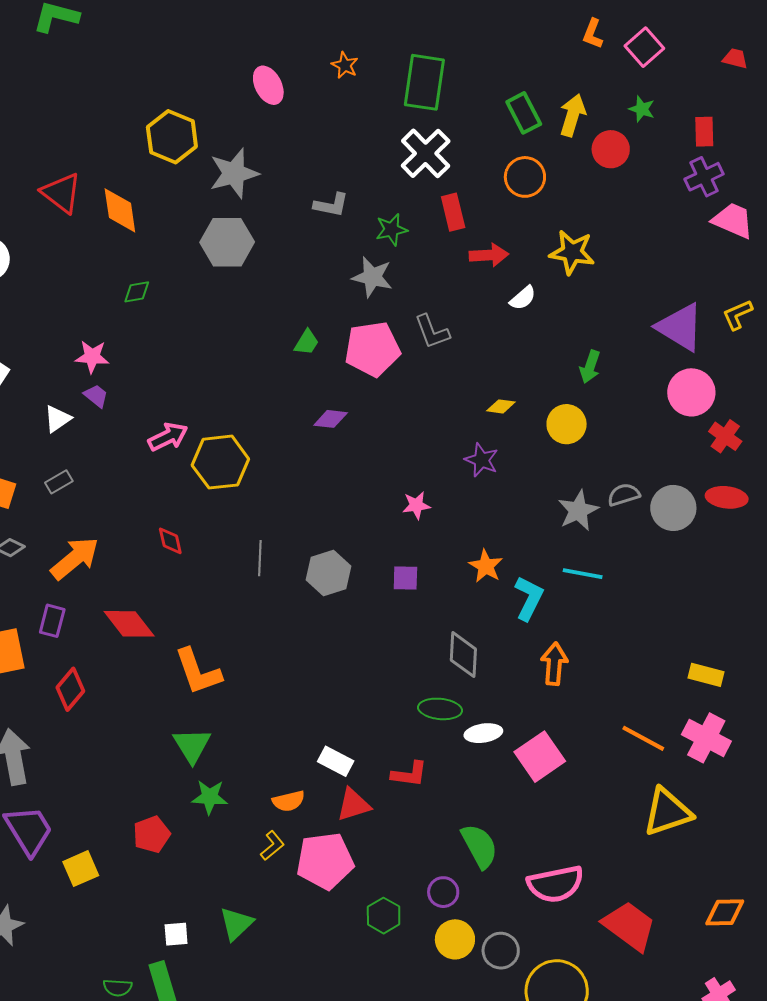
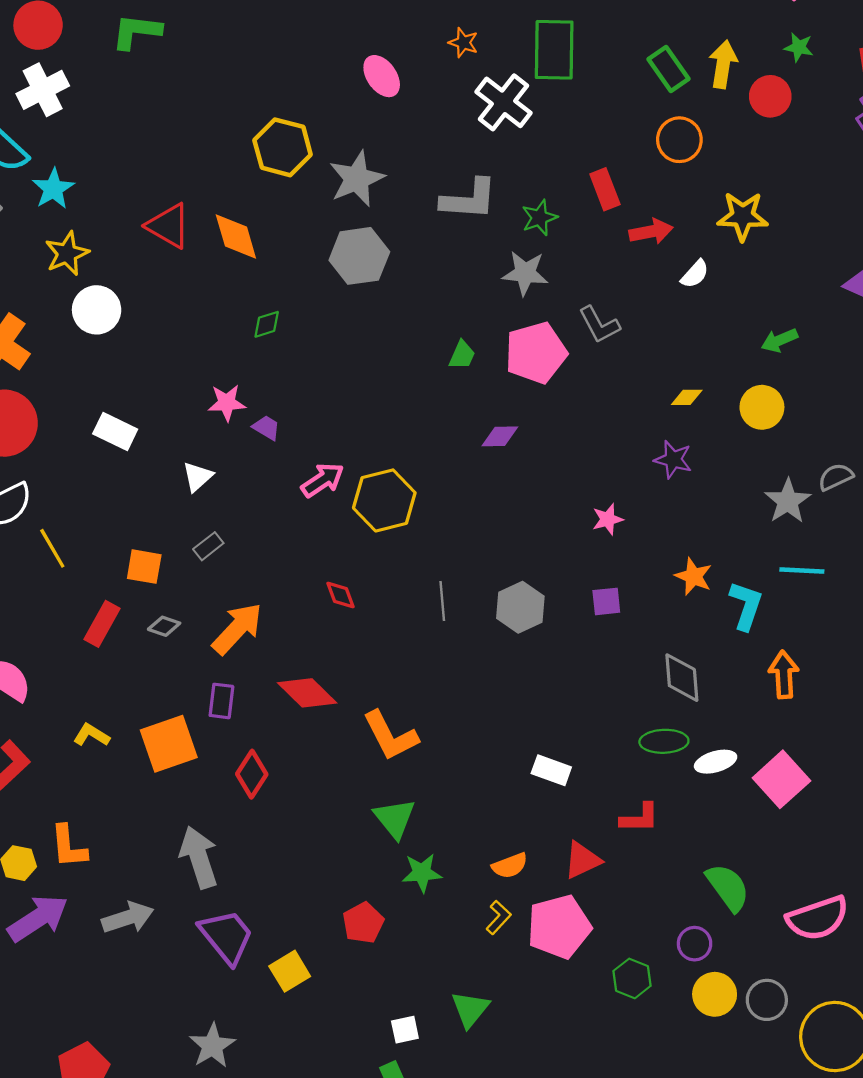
white cross: (426, 153) -> (504, 102), moved
gray L-shape: (331, 205) -> (469, 199), size x1.5
green arrow: (590, 367) -> (779, 340), turned 56
purple trapezoid: (96, 396) -> (266, 428), moved
white rectangle: (336, 761) -> (551, 770), moved

